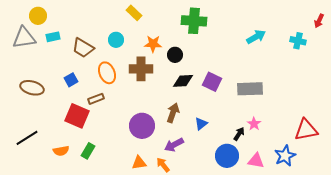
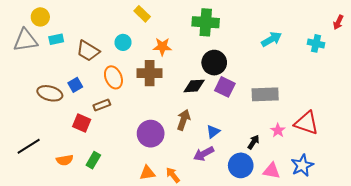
black circle: (175, 55) -> (214, 63), moved, size x1.5
brown ellipse: (32, 88) -> (50, 93), moved
red square: (77, 116) -> (82, 123), size x0.7
pink star: (254, 124) -> (278, 130), moved
red triangle: (306, 130) -> (306, 123), moved, turned 30
purple arrow: (174, 145) -> (204, 154), moved

